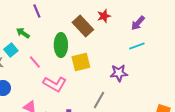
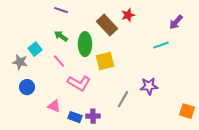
purple line: (37, 11) -> (61, 10), turned -48
purple arrow: (138, 23) -> (176, 22), moved
green arrow: (23, 33) -> (61, 36), moved
purple star: (119, 73) -> (149, 86), moved

